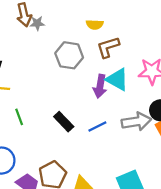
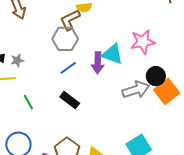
gray star: (37, 23) -> (17, 60), moved
brown L-shape: (108, 47) -> (70, 20), moved
blue line: (97, 126) -> (68, 68), moved

